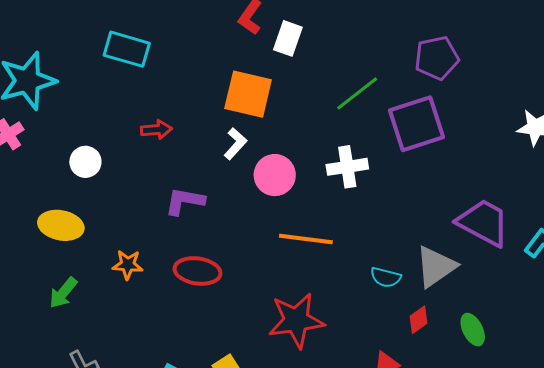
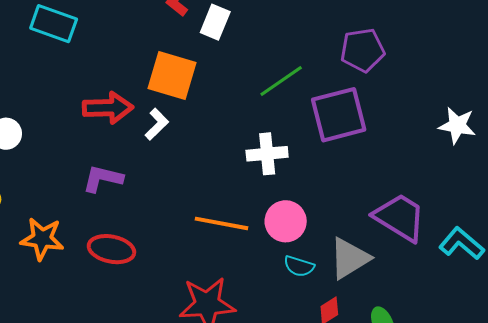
red arrow: (156, 130) -> (108, 108), moved, size x1.6
pink circle: (275, 175) -> (286, 221), moved
orange star: (128, 265) -> (42, 239), size x1.4

